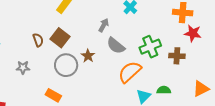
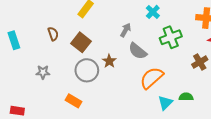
brown semicircle: (38, 40) -> (53, 34), moved
green cross: (150, 47) -> (171, 37), moved
brown cross: (177, 56) -> (200, 62), turned -35

